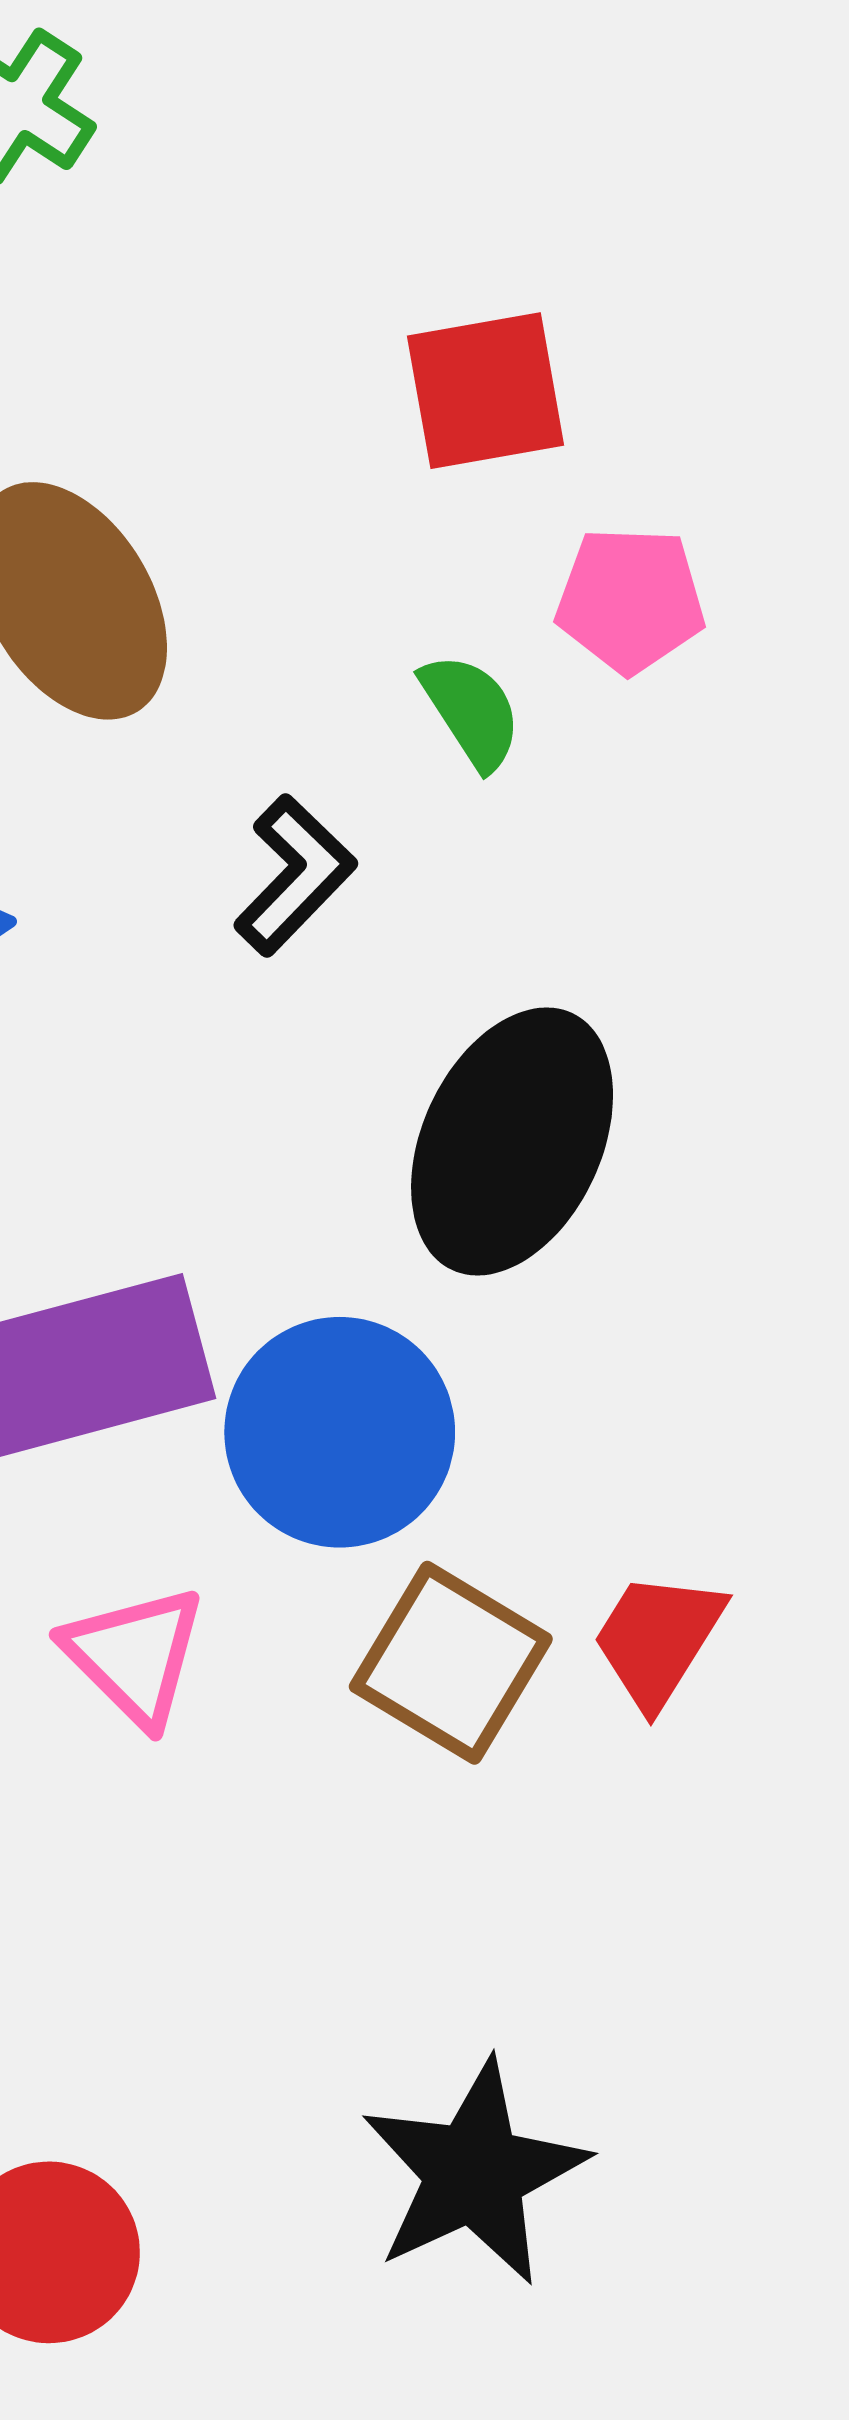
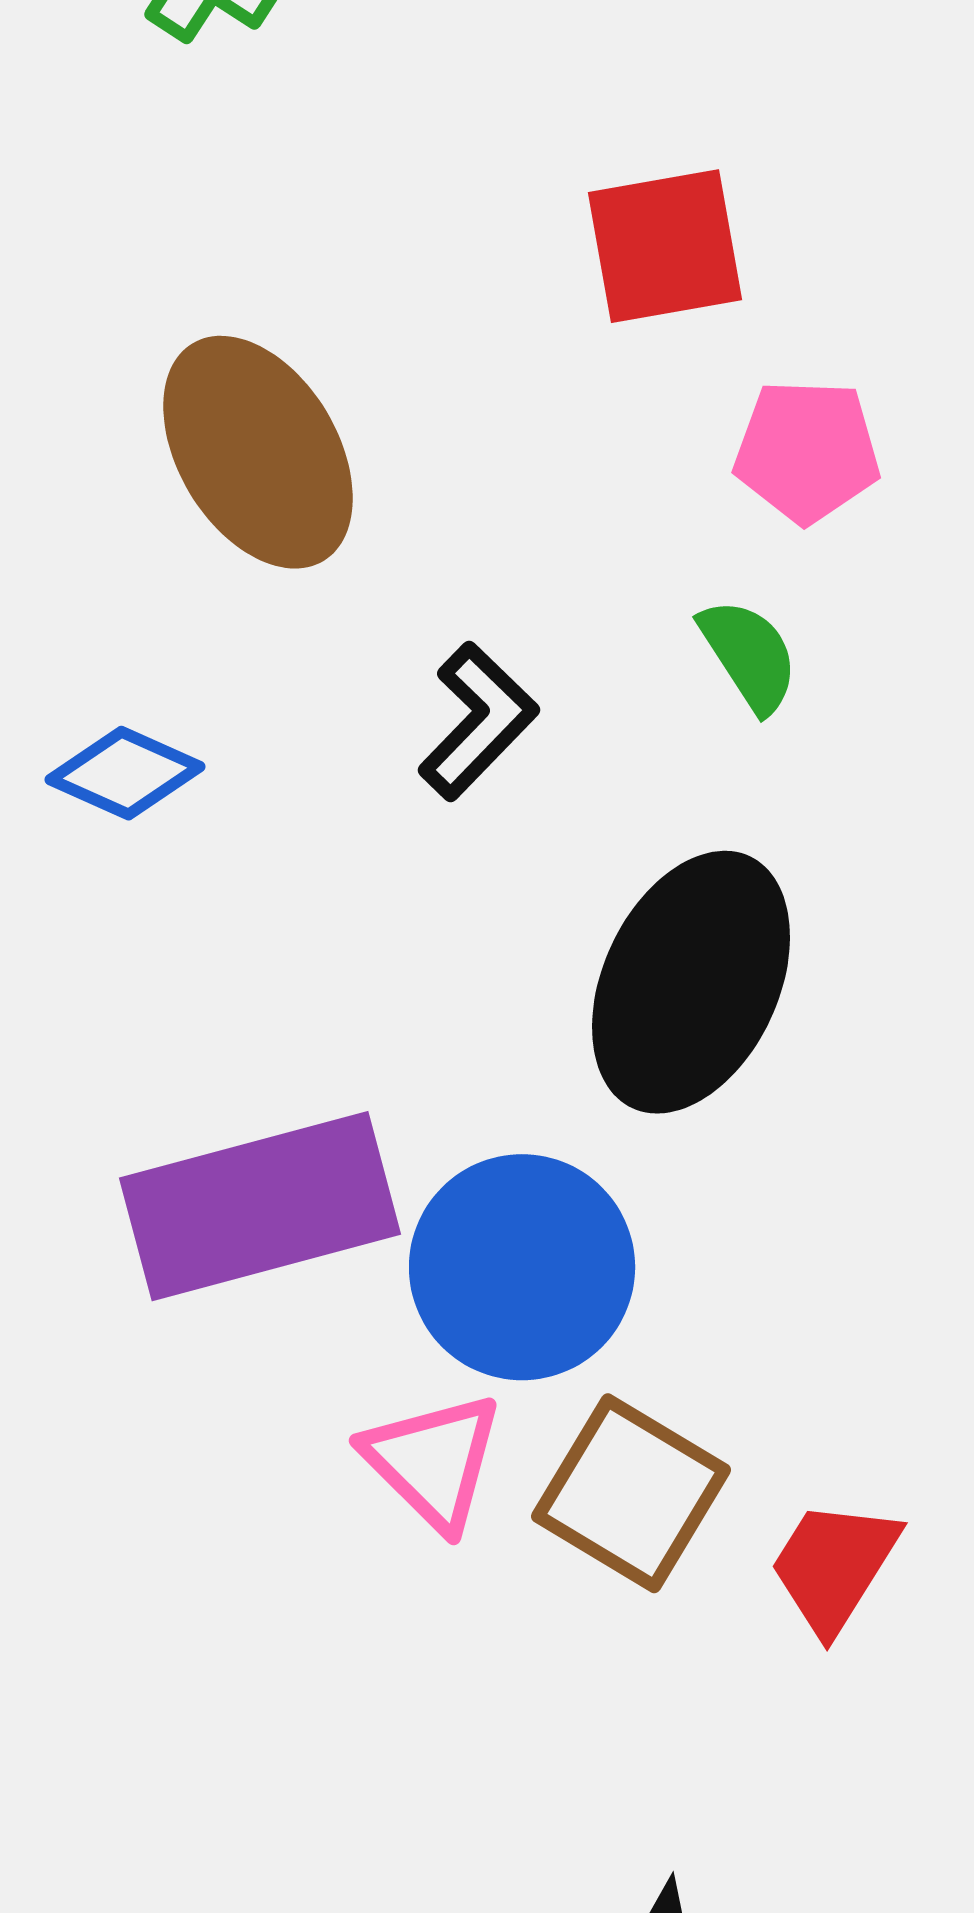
green semicircle: (471, 711) -> (749, 655), moved
red trapezoid: (658, 1639) -> (834, 1566), moved
pink triangle: (135, 1656) -> (433, 1461), moved

